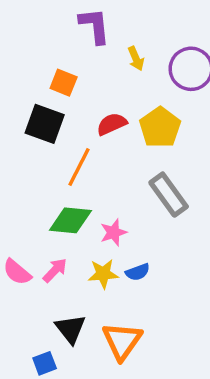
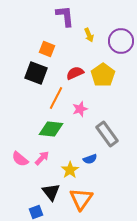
gray rectangle: (169, 195) -> (107, 134), moved
pink star: (113, 232) -> (80, 109), moved
yellow star: (103, 274) -> (70, 170), moved, turned -30

